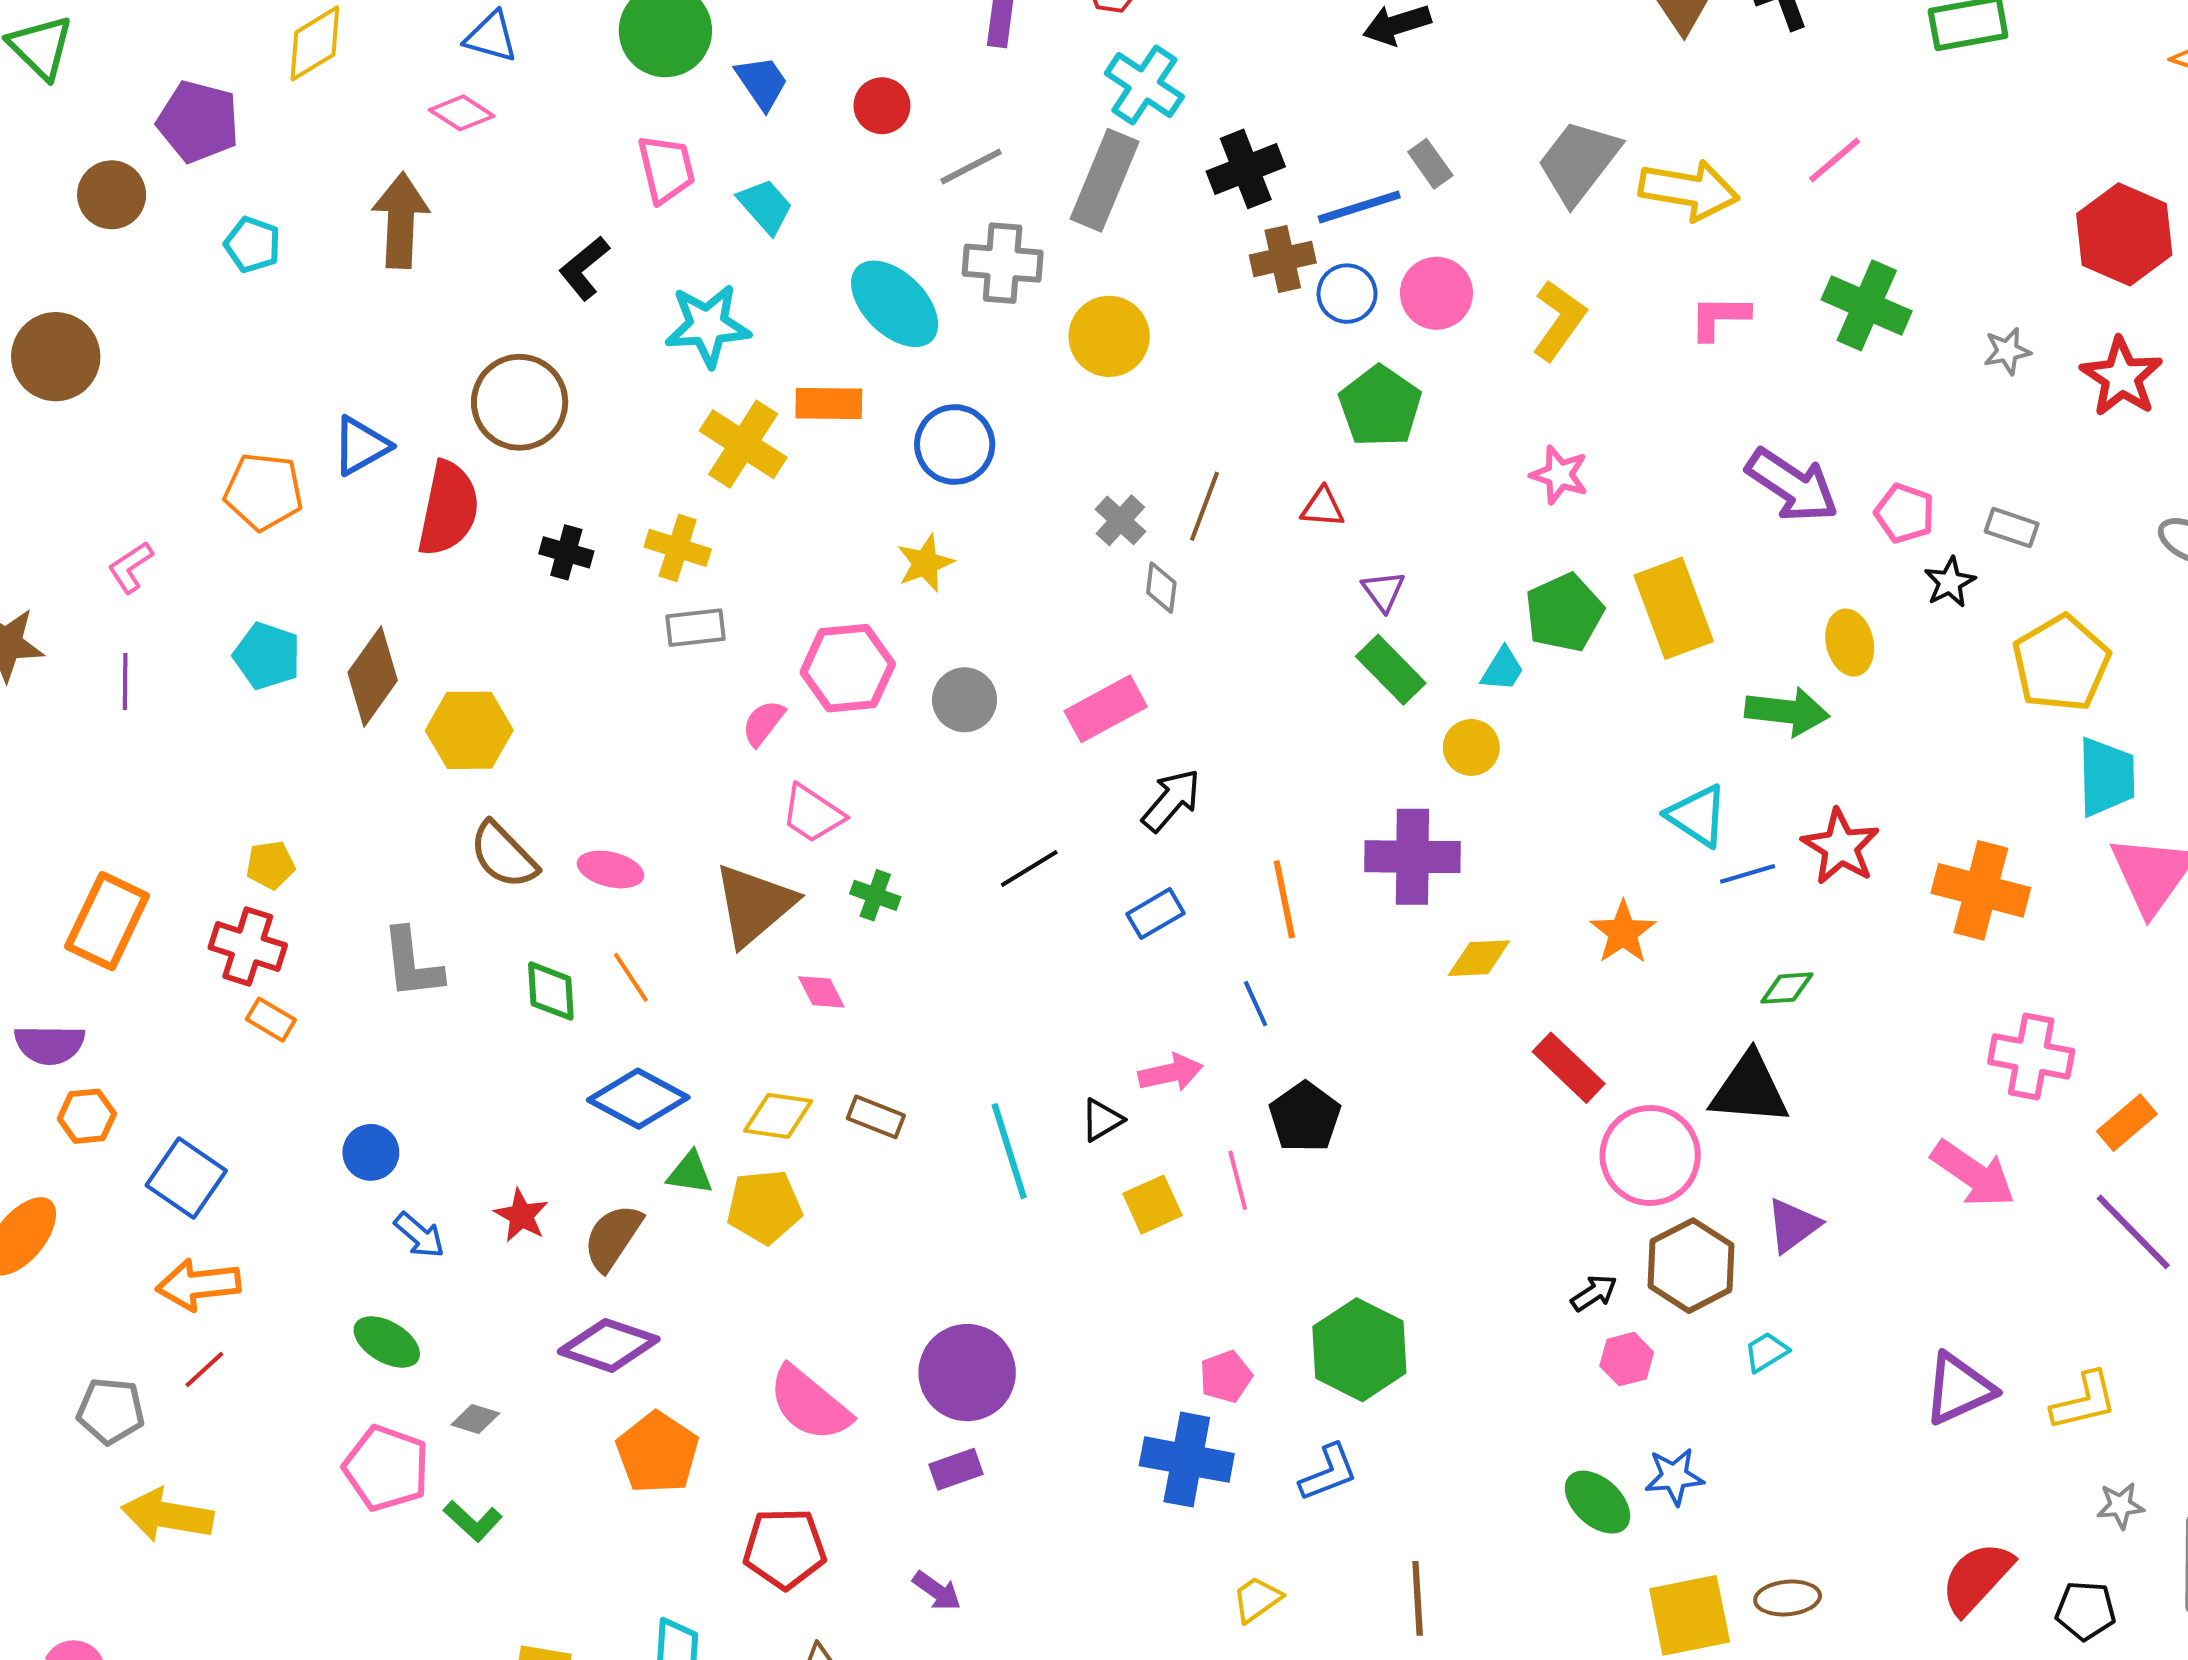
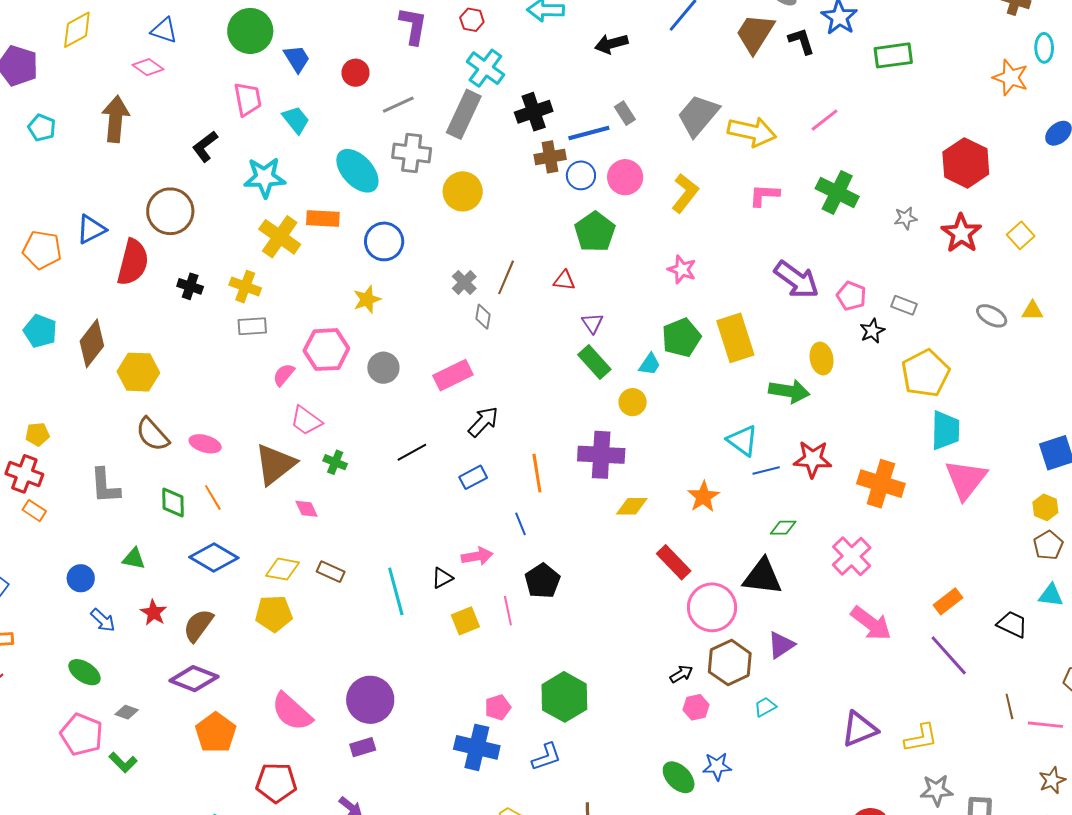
red star: (1841, 847) -> (813, 459), turned -30
pink cross: (2031, 1056) -> (852, 556), moved, turned 33
green triangle: (690, 1173) -> (134, 559), moved
gray star: (2120, 1506) -> (937, 790), size x1.4

